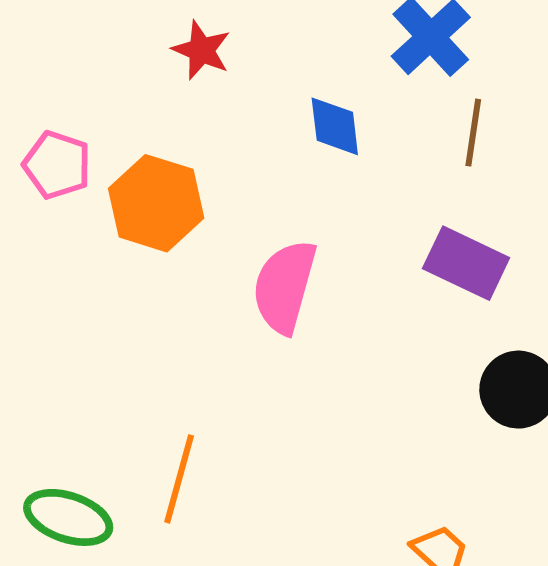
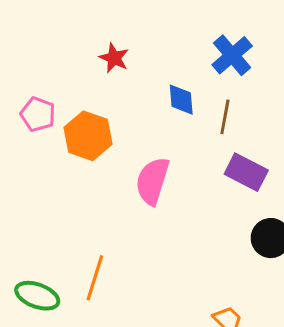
brown line: (473, 133) -> (225, 117), moved

